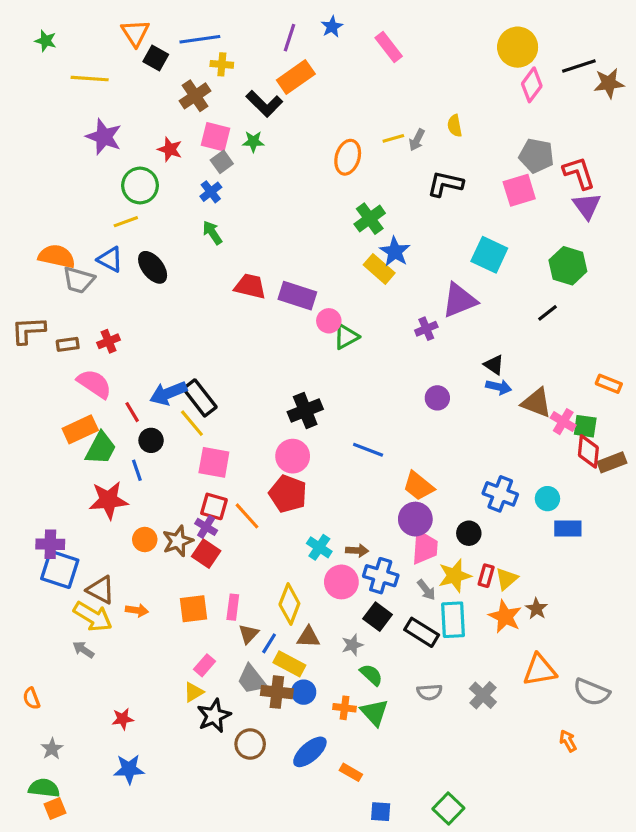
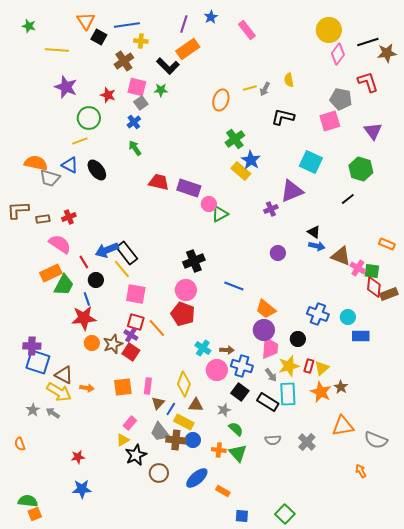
red L-shape: (579, 173) -> (368, 82), moved
red star: (109, 500) -> (84, 318), moved
gray star: (52, 749) -> (33, 410), moved

